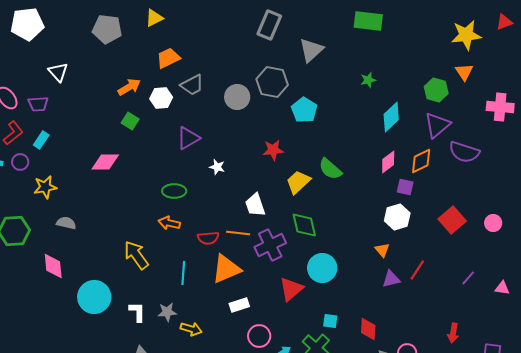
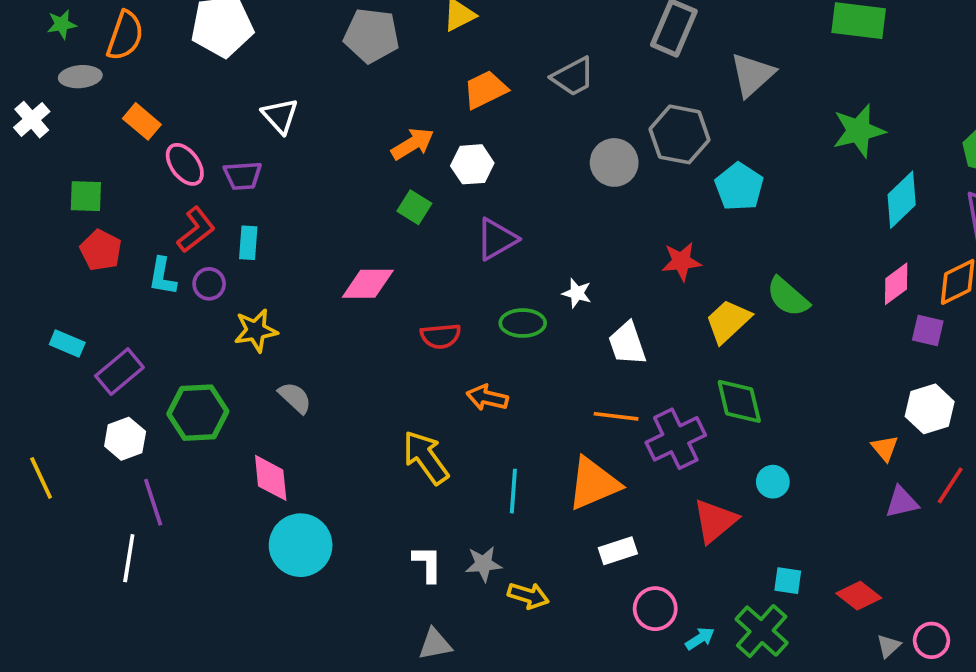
green star: (368, 80) -> (859, 131), size x1.8
gray trapezoid: (192, 85) -> (573, 77), moved
purple triangle: (188, 138) -> (497, 239), moved
cyan rectangle: (41, 140) -> (248, 243), turned -30
green ellipse: (174, 191) -> (523, 323), moved
white trapezoid: (255, 205) -> (627, 344), moved
white hexagon: (397, 217) -> (930, 409), moved
gray semicircle: (66, 223) -> (295, 398), turned 30
red semicircle: (208, 238) -> (441, 336), moved
cyan circle: (322, 268) -> (773, 482), size x0.6
cyan circle: (94, 297) -> (301, 545), moved
red diamond: (368, 329) -> (859, 596), turned -55

